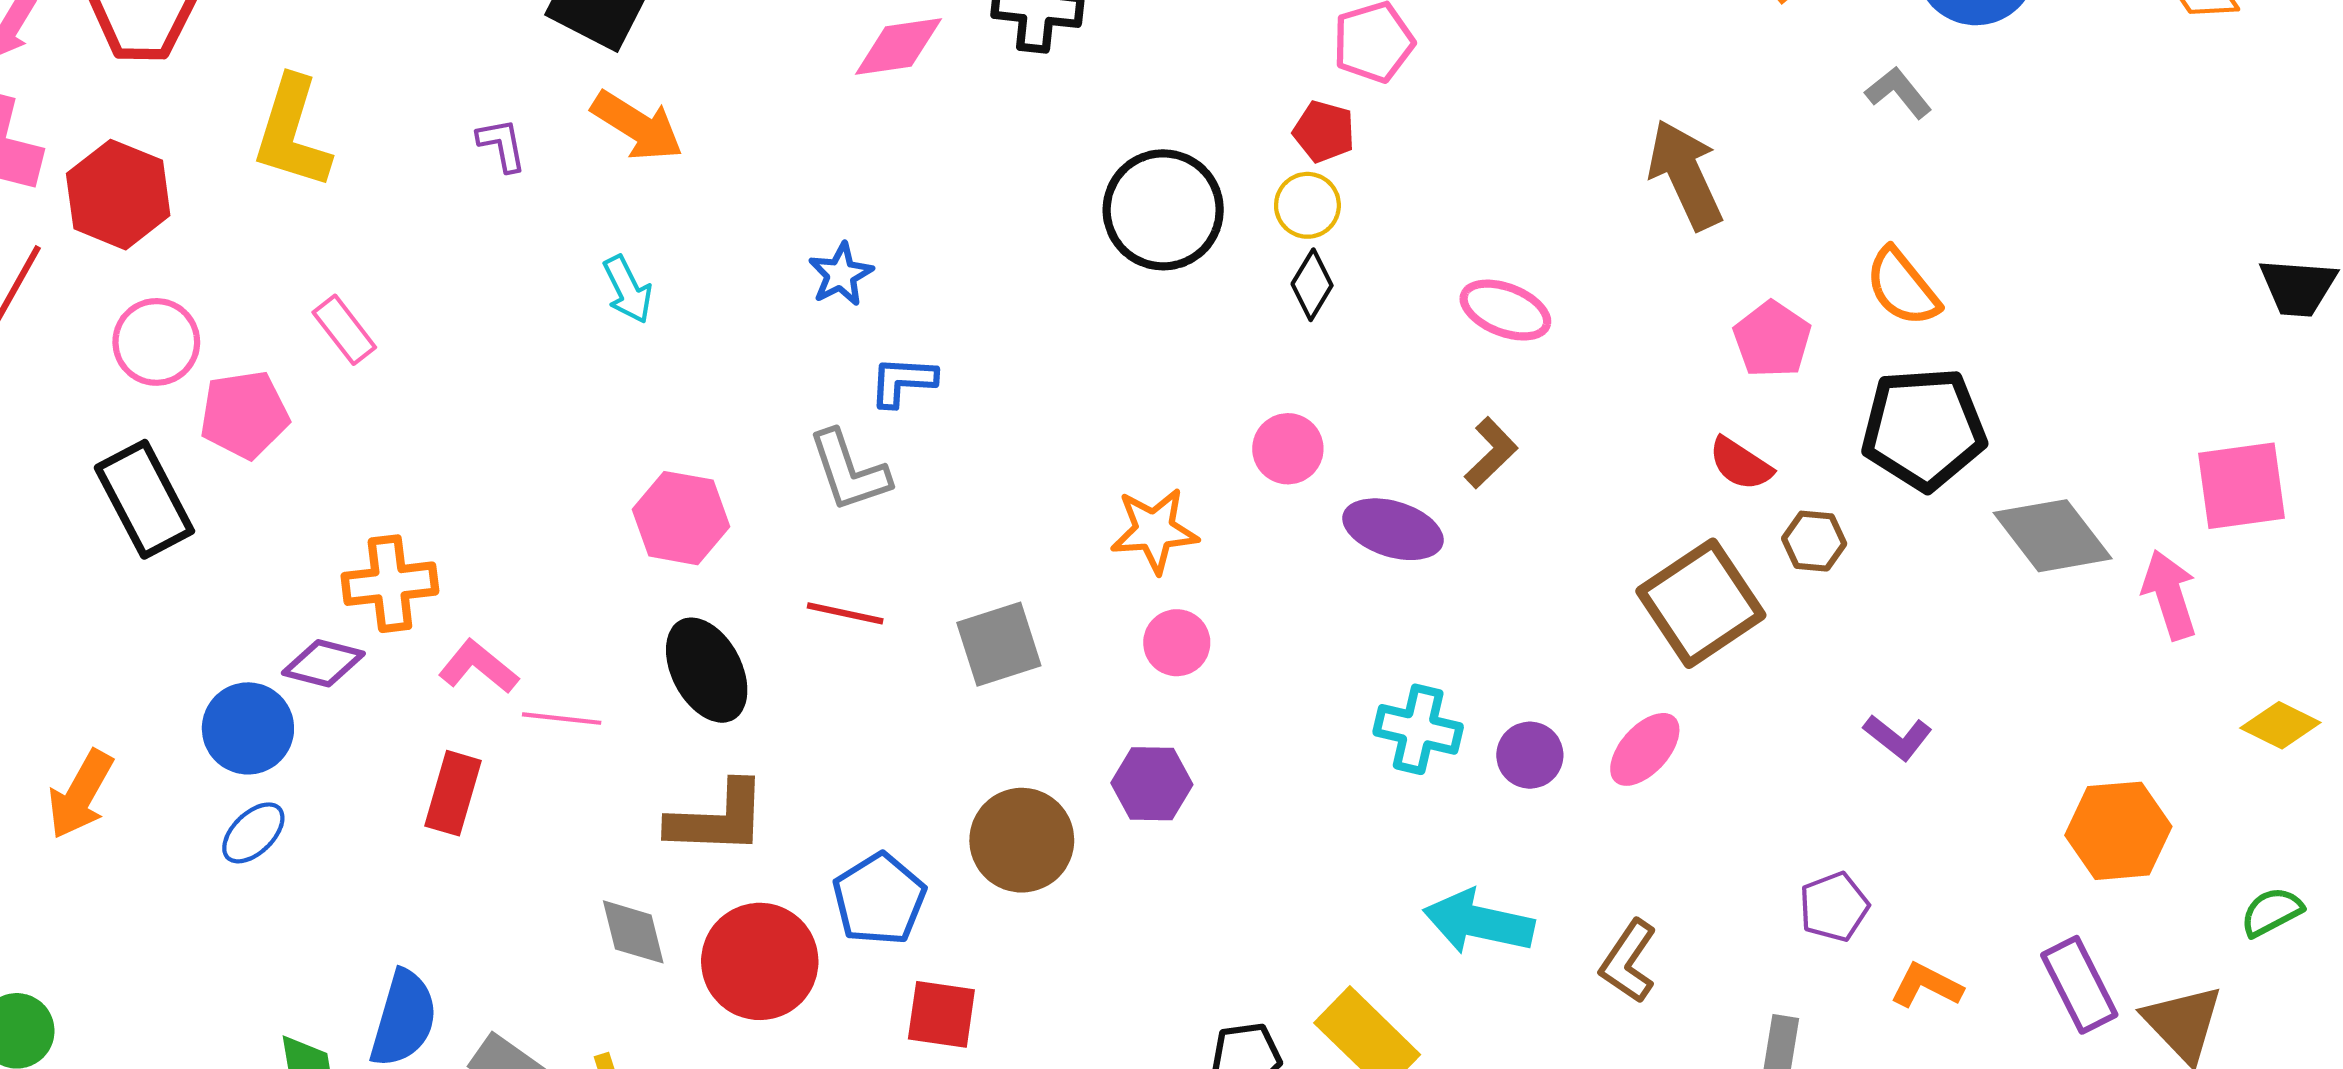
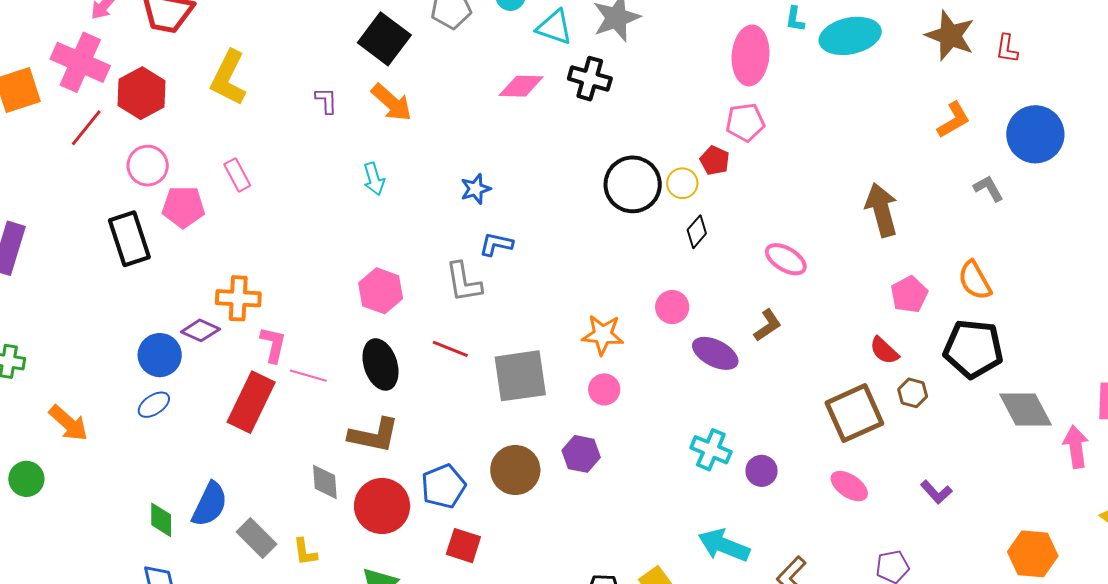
yellow circle: (1307, 205) -> (682, 183), moved
gray square: (999, 644) -> (520, 376), size x1.4
pink L-shape: (478, 667) -> (273, 345), turned 54
pink ellipse: (1645, 749) -> (849, 486), moved, turned 72
red rectangle: (453, 793) -> (251, 402), size x1.5
orange arrow: (80, 794) -> (68, 423), moved, turned -87

